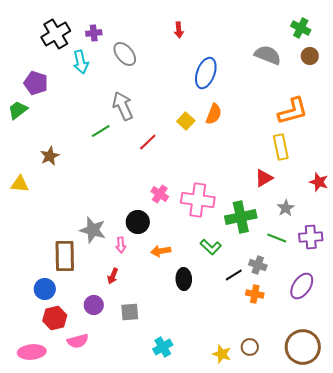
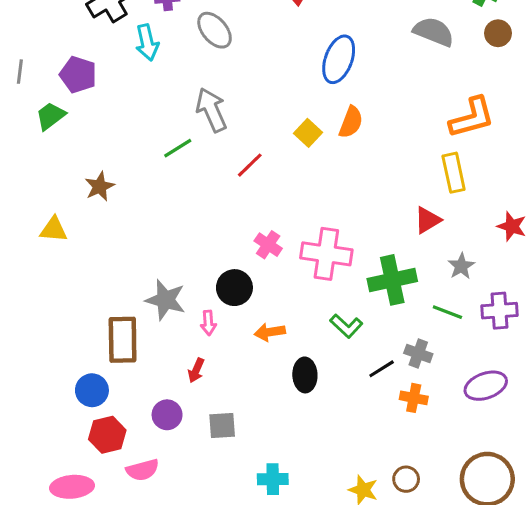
purple ellipse: (302, 286) -> (486, 386), turned 36
cyan cross: (163, 347) -> (273, 479), turned 30

